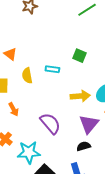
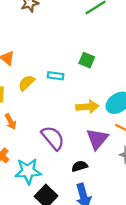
yellow semicircle: (27, 76) -> (26, 83), turned 56
black semicircle: (84, 146) -> (80, 166), moved

